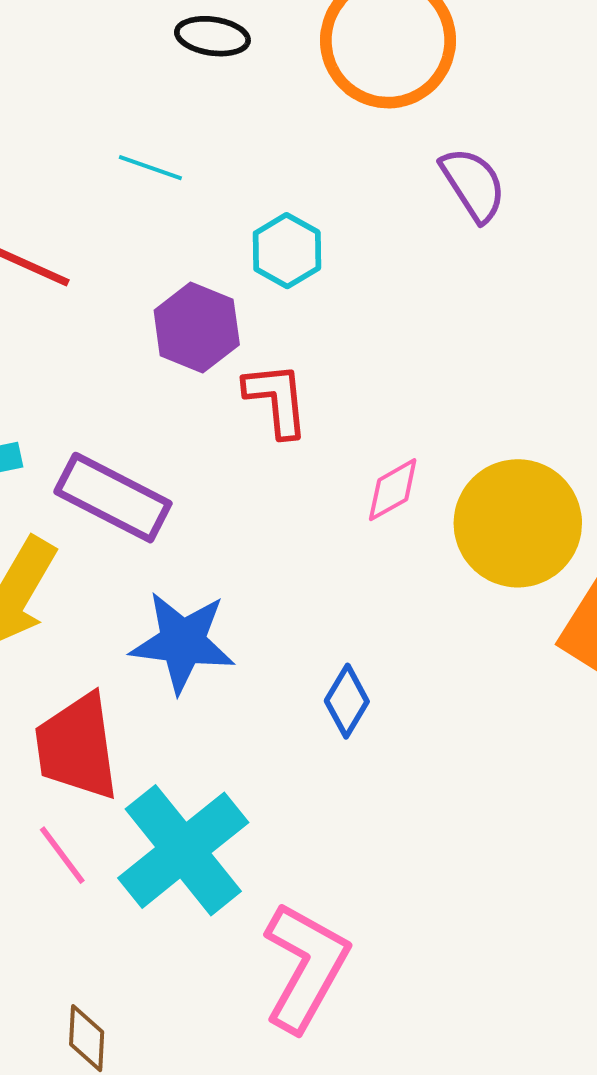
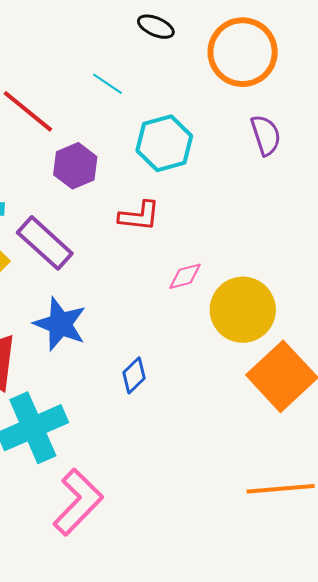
cyan hexagon: (287, 251) -> (164, 143), size x1.5
purple hexagon: (197, 327) -> (75, 166), moved
red L-shape: (277, 400) -> (139, 216), turned 87

